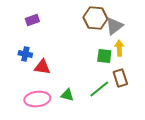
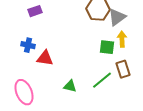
pink ellipse: (37, 99) -> (24, 92), moved, turned 75

